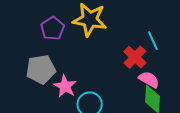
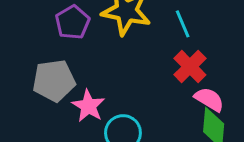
cyan line: (153, 41) -> (183, 24), moved

